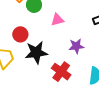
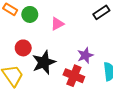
purple star: (76, 46) -> (85, 55), moved

